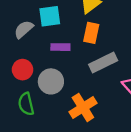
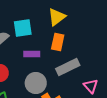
gray circle: (51, 81) -> (36, 83), moved

